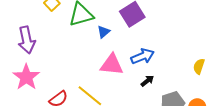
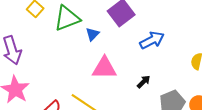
blue arrow: (143, 56) -> (152, 40), moved

